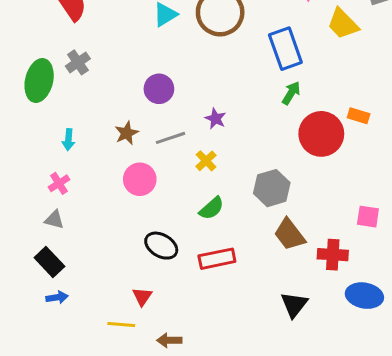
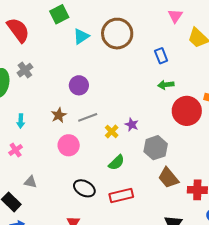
blue rectangle: (285, 49) -> (161, 56), size x0.6
green arrow: (291, 93) -> (166, 85), turned -126
purple star: (215, 119) -> (132, 125), moved
gray triangle: (54, 220) -> (30, 182), moved

